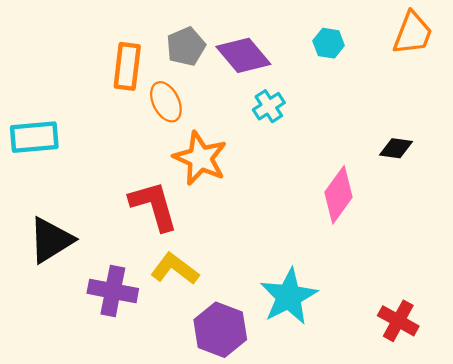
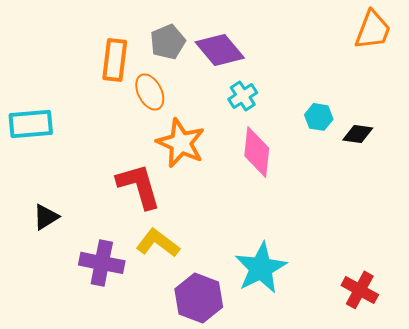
cyan hexagon: (329, 43) -> (319, 117), moved
pink diamond: (339, 195) -> (257, 152), moved, turned -30
black triangle: (51, 240) -> (46, 217), size x0.6

